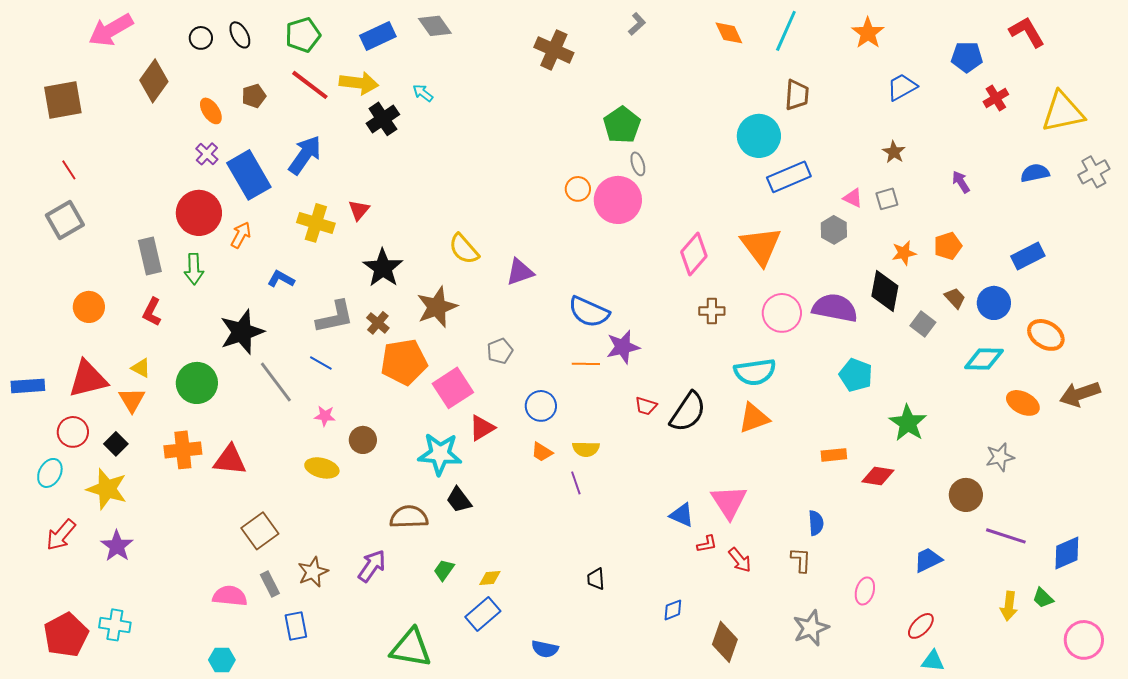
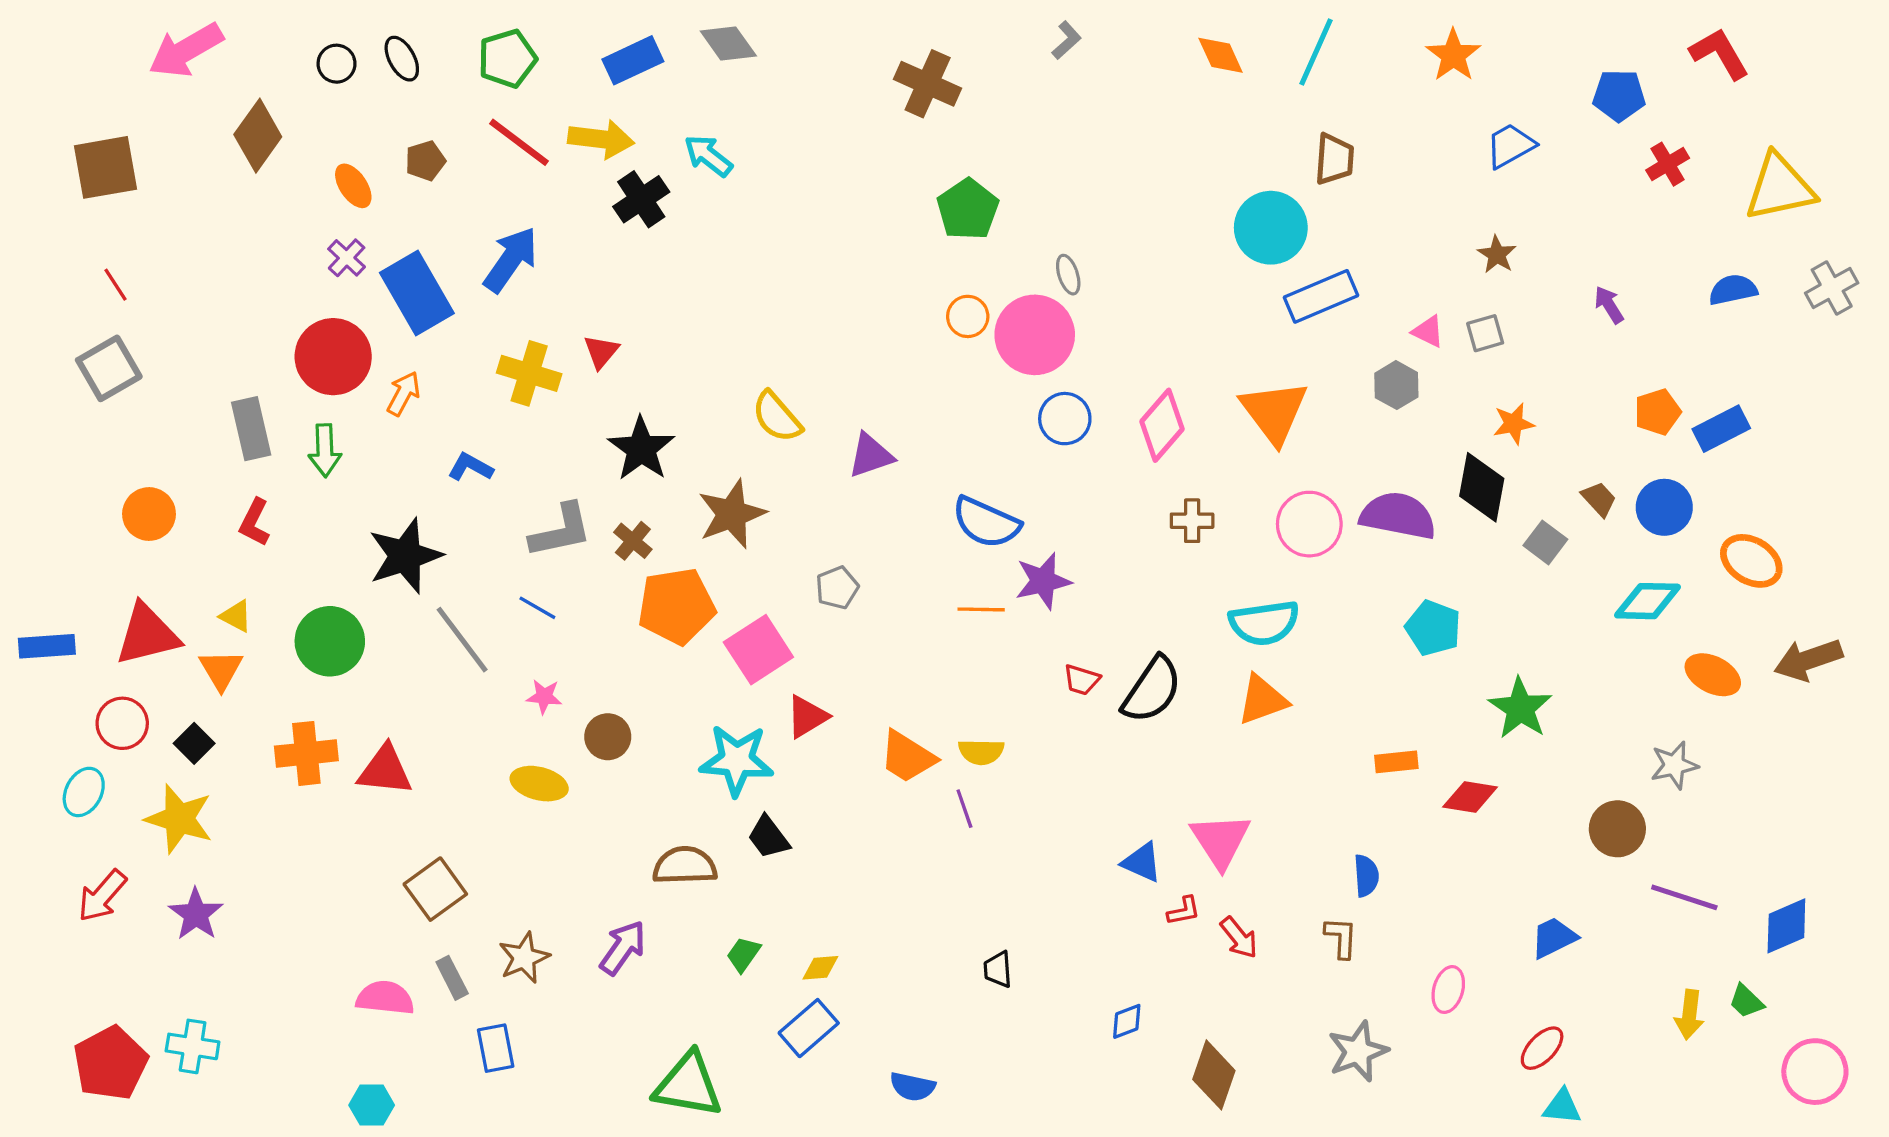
cyan arrow: (423, 93) -> (708, 156), size x1.4
green pentagon: (622, 125) -> (968, 209), moved
orange pentagon: (948, 246) -> (1658, 412), moved
blue circle: (541, 406) -> (1065, 419), moved
orange trapezoid: (542, 452) -> (907, 757), size x1.6

